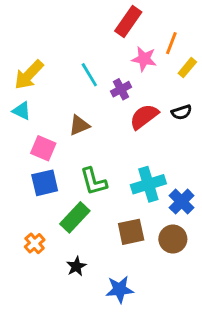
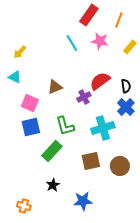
orange line: (171, 43) -> (119, 20), moved
yellow arrow: (29, 75) -> (20, 52), size x0.6
cyan line: (89, 75) -> (72, 43), moved
purple cross: (121, 89) -> (84, 97), moved
black semicircle: (182, 112) -> (126, 86), moved, turned -80
blue cross: (182, 202) -> (126, 107), moved
orange cross: (35, 243) -> (24, 206), moved, turned -32

